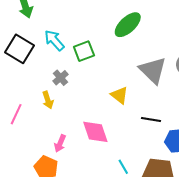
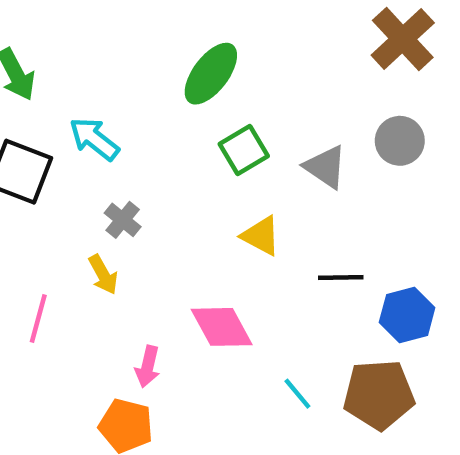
green ellipse: (128, 25) -> (211, 74), moved
green square: (84, 51) -> (244, 150), moved
gray triangle: (153, 70) -> (325, 167), size x0.7

